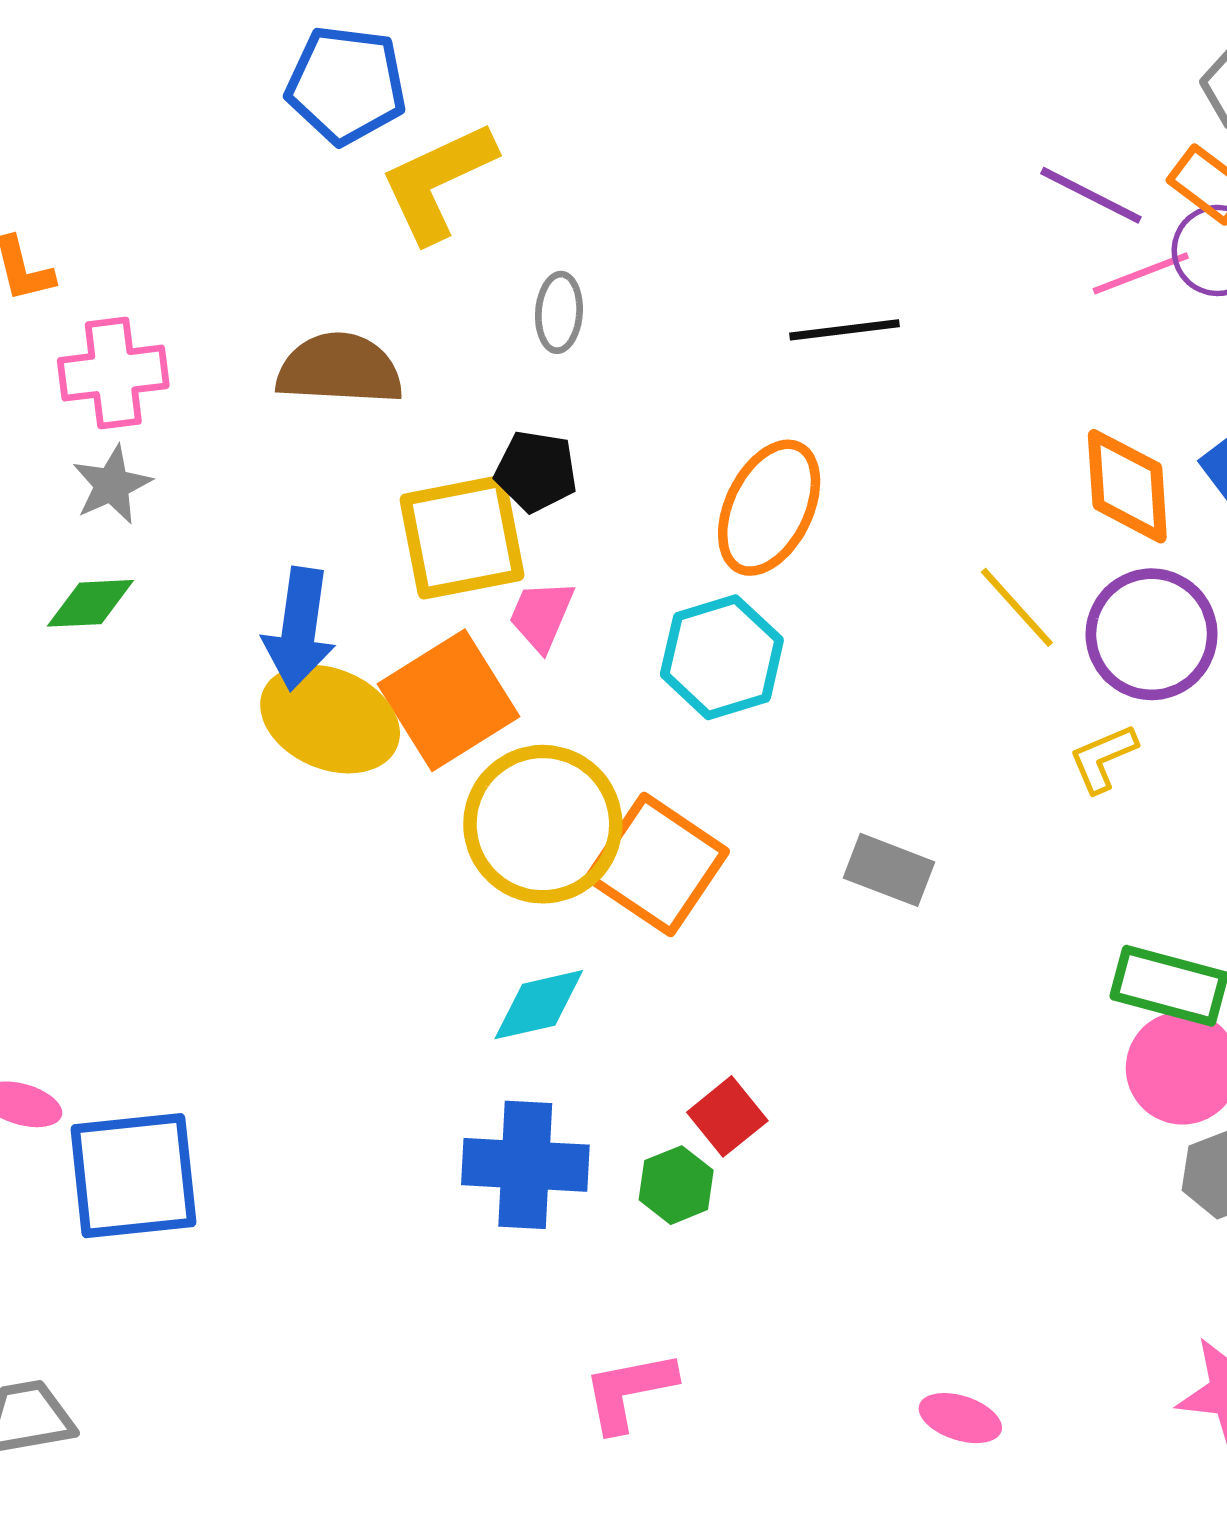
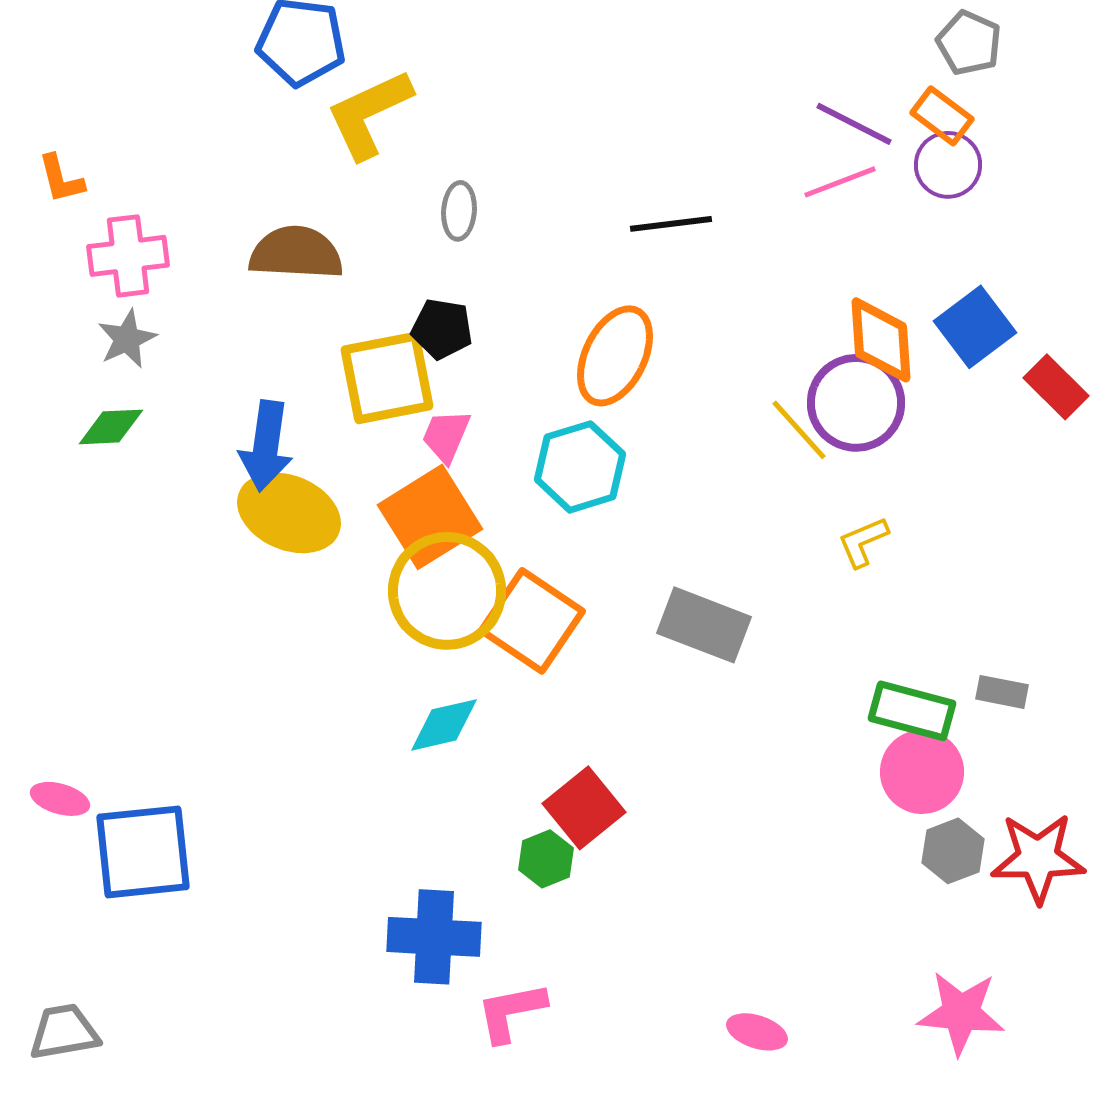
pink line: (1141, 273) -> (840, 182), moved
purple circle: (1152, 634) -> (856, 403), moved
orange square: (449, 700) -> (430, 517), moved
gray rectangle: (889, 870) -> (704, 625), size x1.4
red square: (727, 1116) -> (584, 808), size x1.4
blue cross: (525, 1165) -> (434, 937), moved

